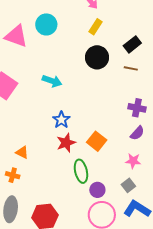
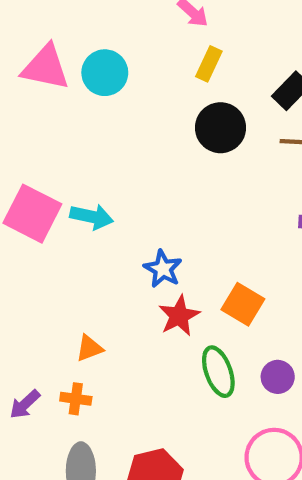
pink triangle: (16, 36) -> (45, 67), moved
cyan arrow: (52, 81) -> (92, 217), moved
orange triangle: (22, 152) -> (89, 348), turned -40
purple circle: (97, 190) -> (278, 377), moved

